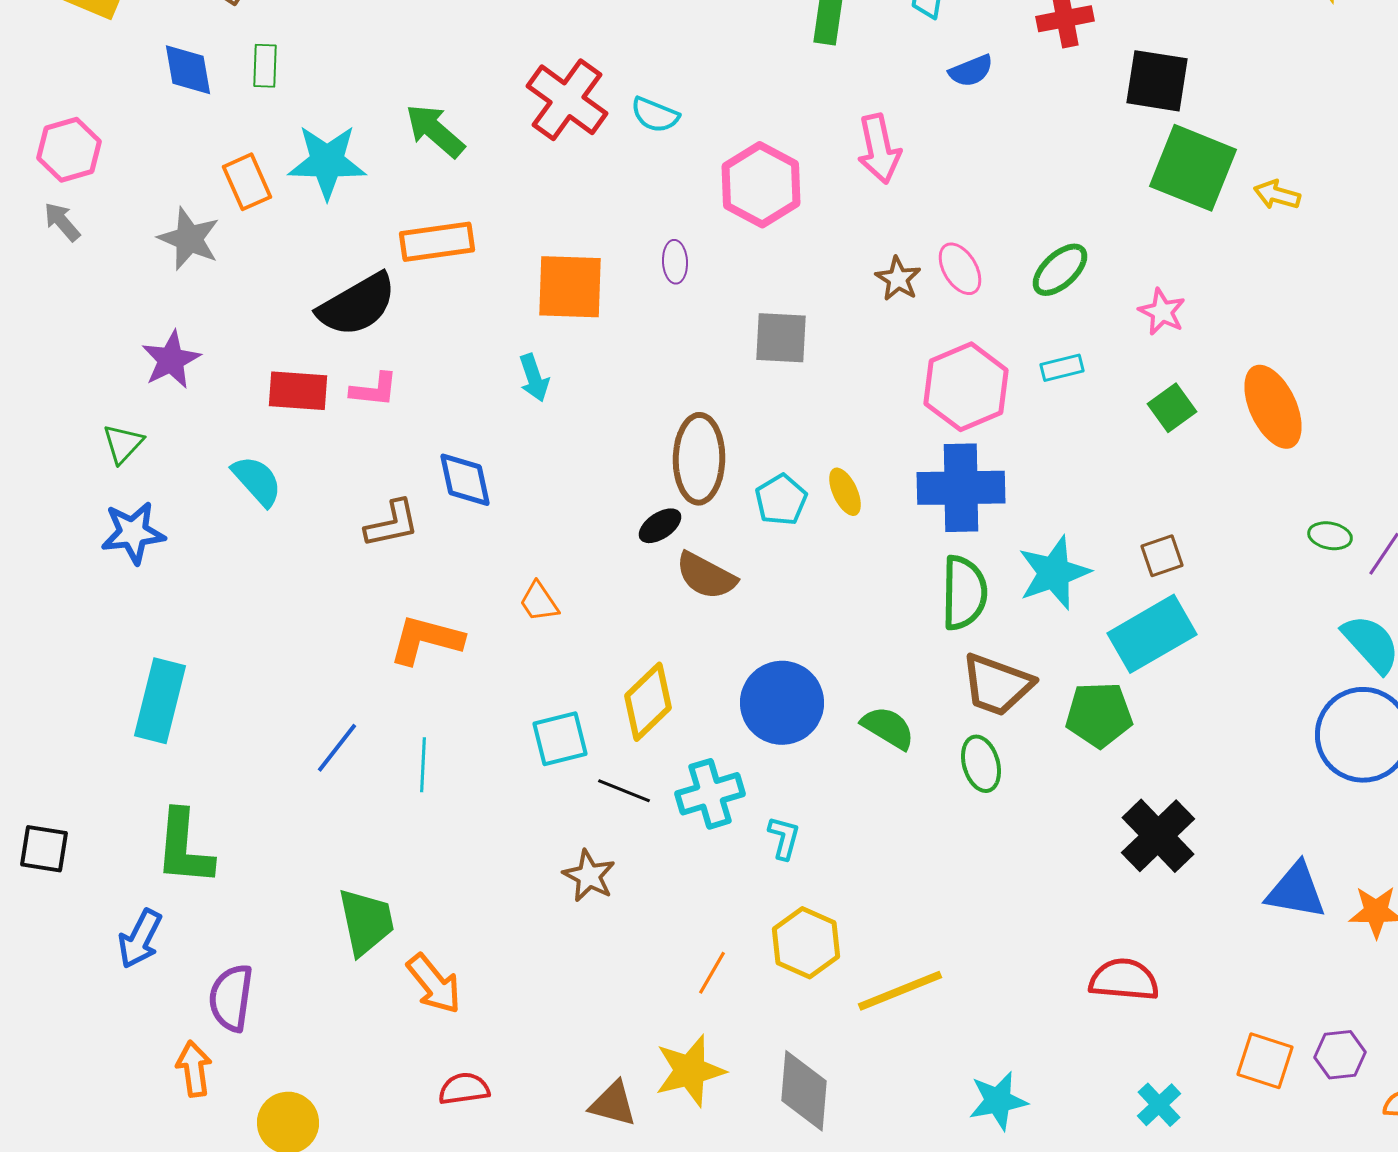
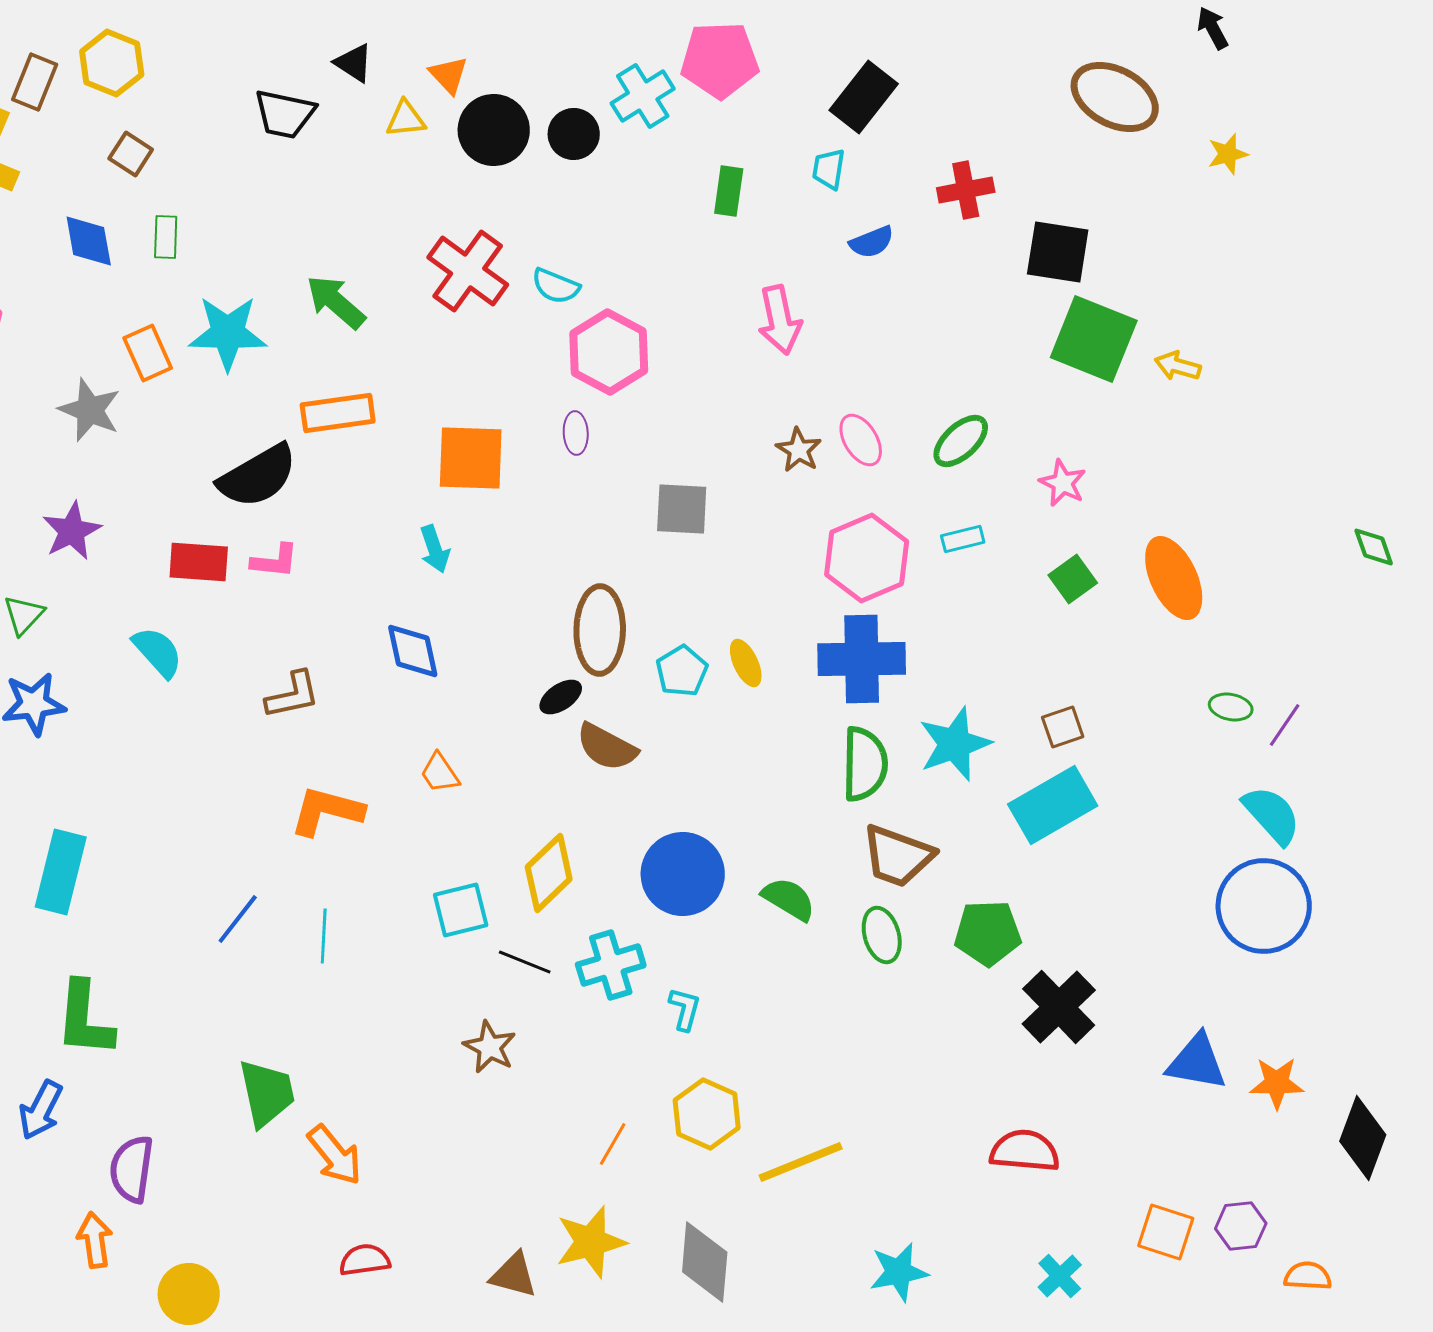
pink hexagon: (761, 185) -> (609, 352), moved
blue diamond: (465, 480) -> (413, 651), moved
green pentagon: (1099, 715) -> (988, 933), moved

